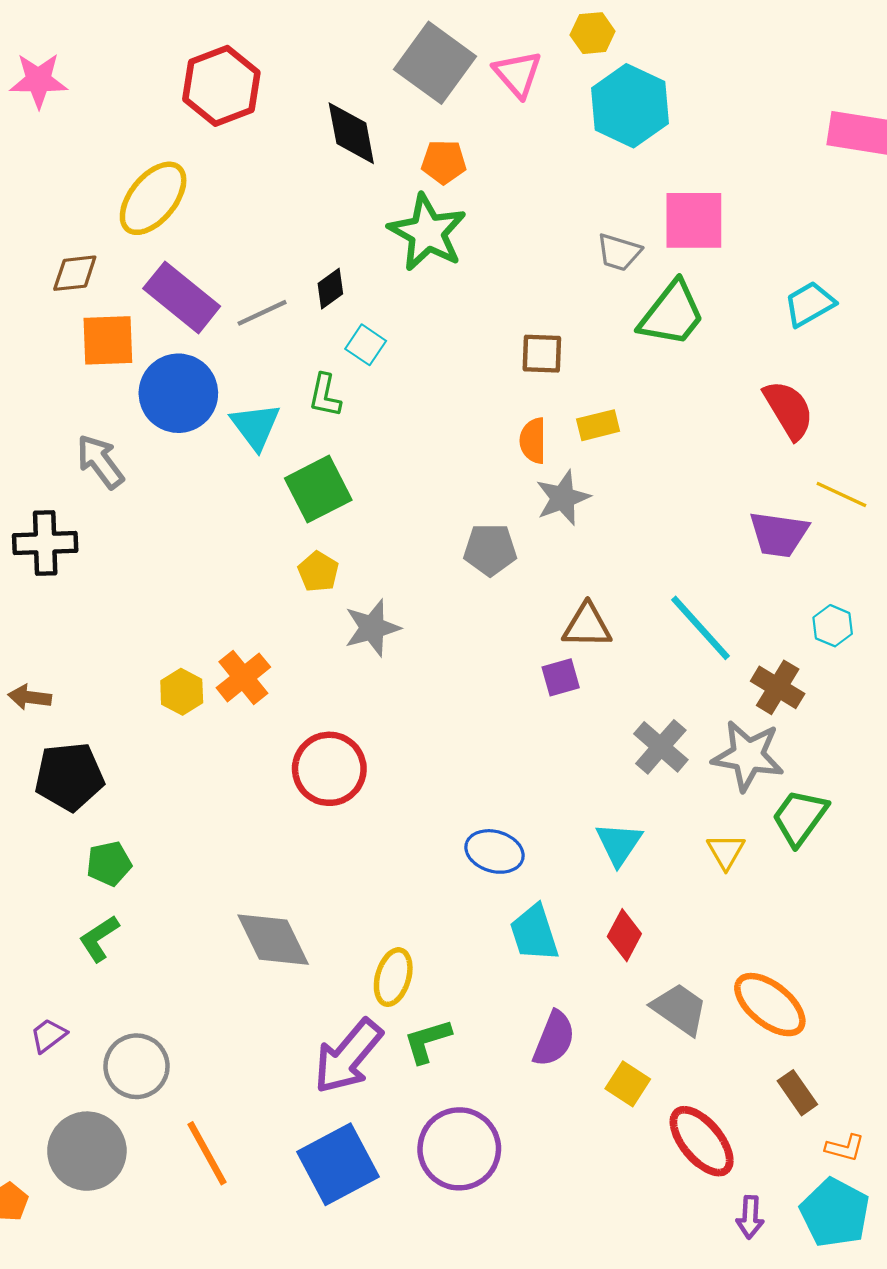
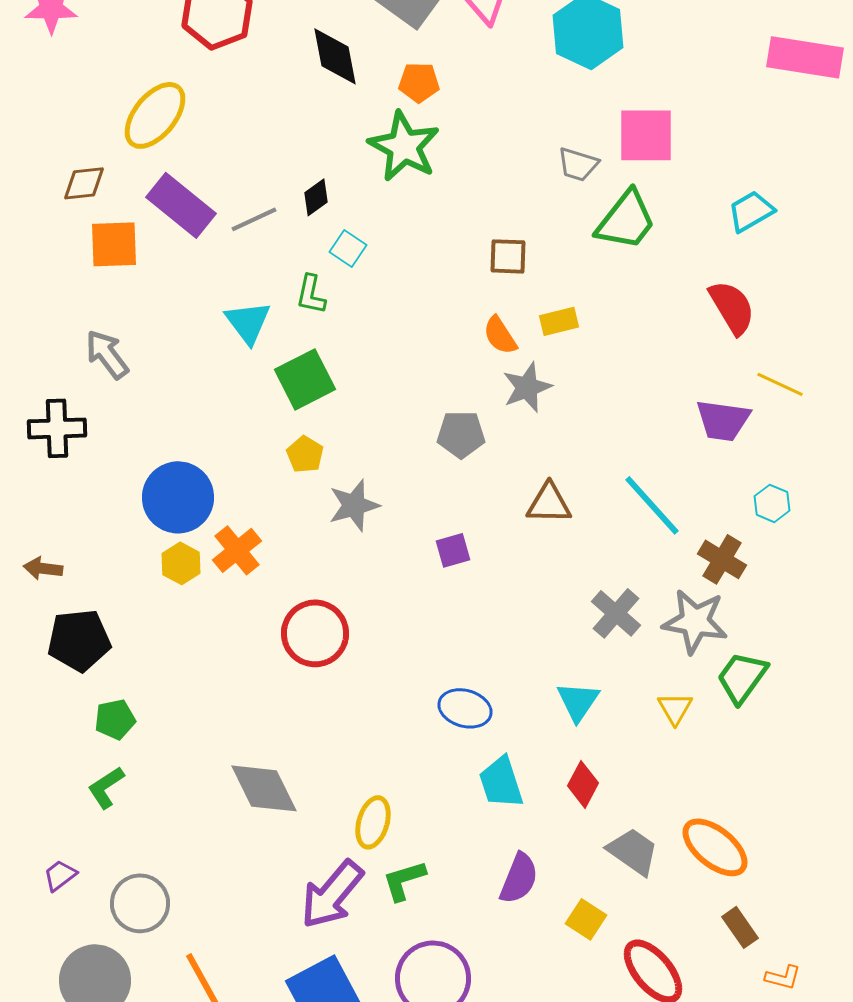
blue circle: (178, 393) -> (178, 497), moved
orange semicircle: (533, 441) -> (500, 335), turned -33
purple square: (561, 677) -> (453, 550), moved

